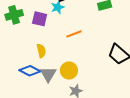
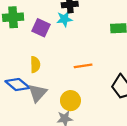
orange line: (74, 34) -> (83, 66), moved
yellow circle: (69, 70) -> (70, 101), moved

